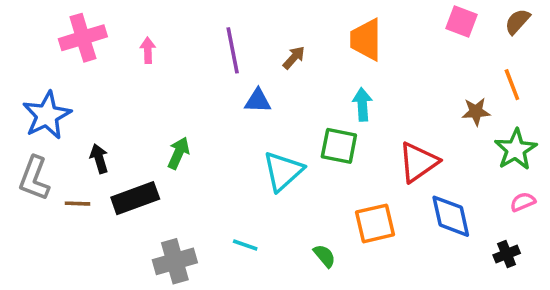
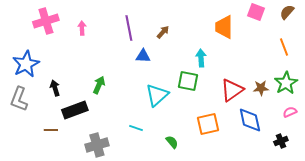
orange trapezoid: (366, 40) -> (224, 27), moved
brown star: (476, 112) -> (261, 88), moved
brown line: (78, 204) -> (51, 130), moved
cyan line: (245, 245) -> (136, 128), moved
green semicircle: (325, 256) -> (172, 142), moved

